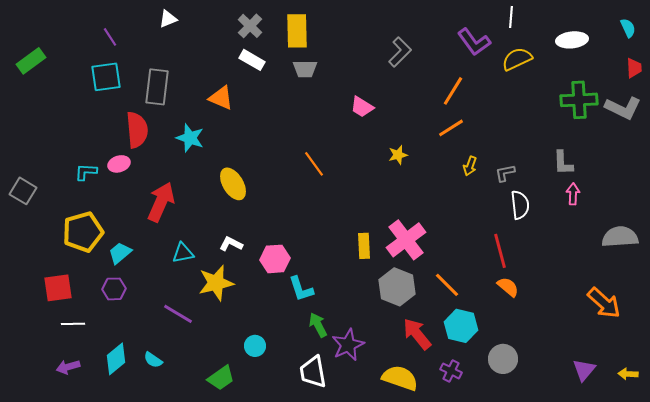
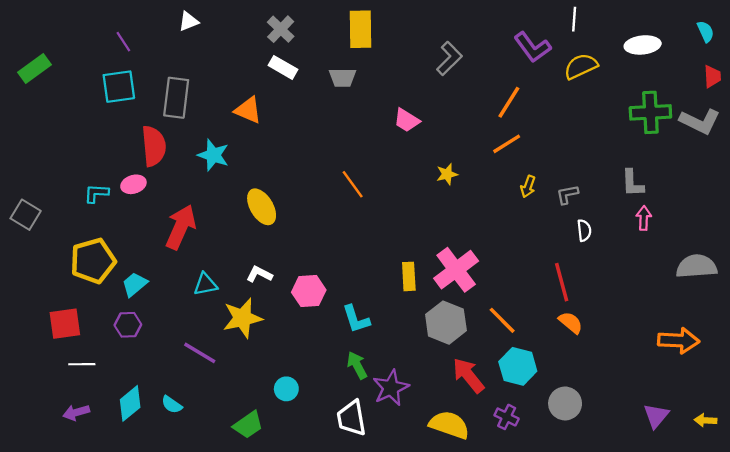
yellow rectangle: (297, 31) -> (361, 29), moved
white semicircle: (520, 205) -> (584, 230), size x0.7
cyan L-shape: (301, 289) -> (356, 319), moved
orange arrow: (604, 303) -> (679, 341), turned -39

